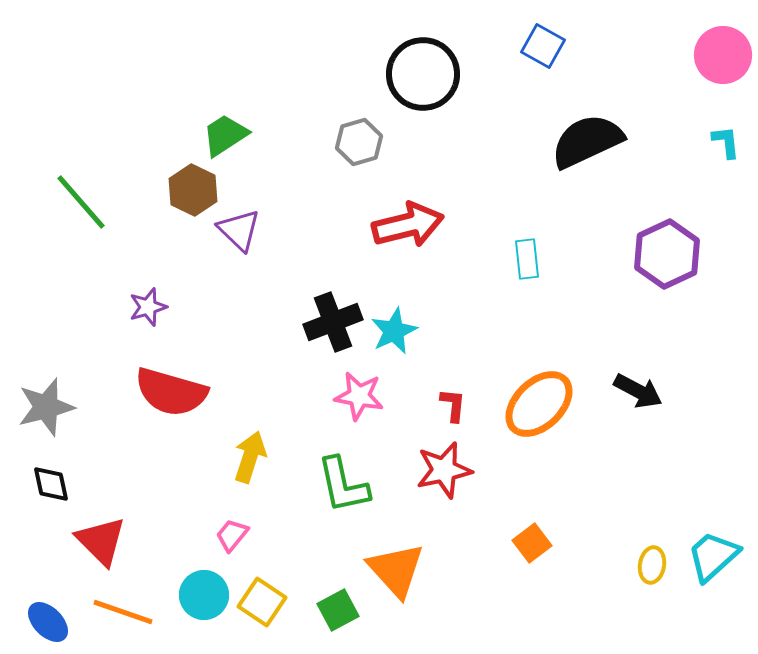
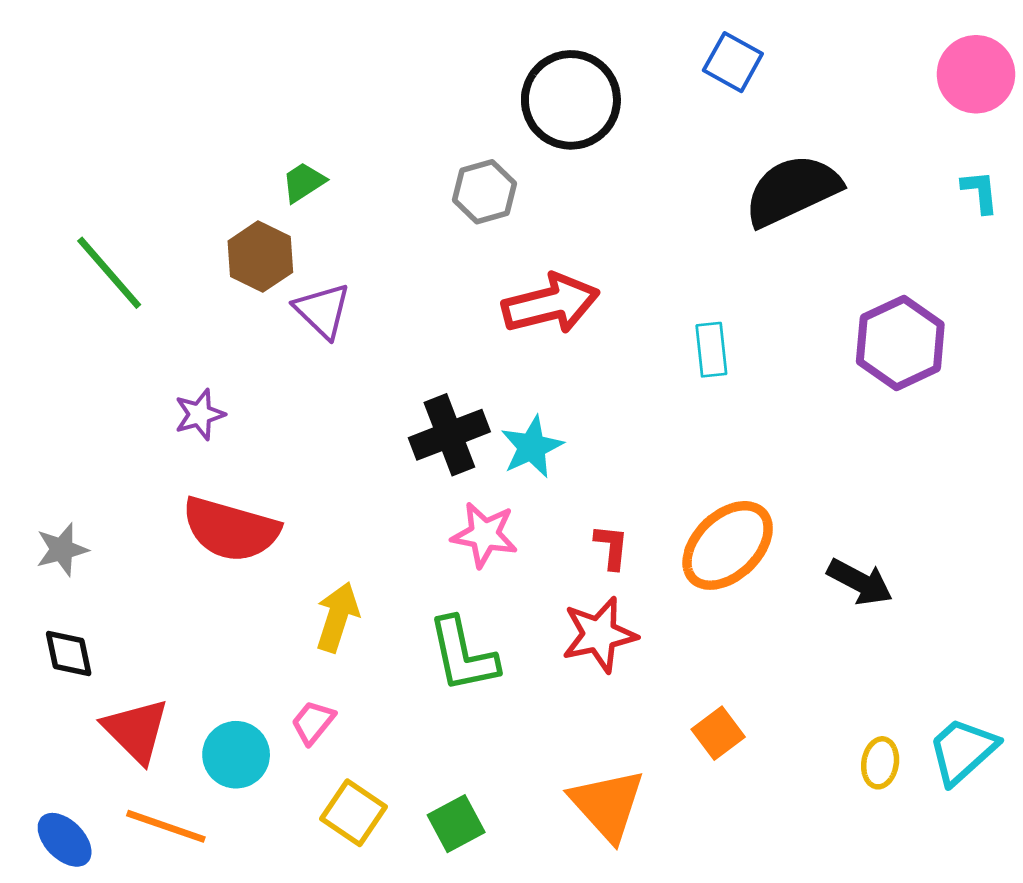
green trapezoid: (225, 135) -> (304, 182), size x0.7
black arrow: (638, 391) -> (860, 582), moved
gray star: (46, 407) -> (62, 550), size x0.7
orange triangle: (396, 570) -> (607, 805), moved
cyan circle: (204, 595) -> (236, 755), moved

